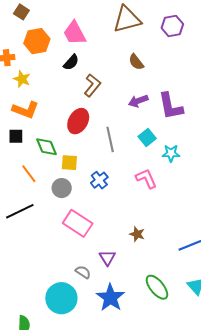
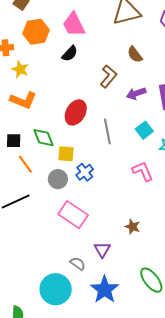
brown L-shape: (92, 85) -> (109, 76), moved
black square: (16, 136) -> (14, 141), moved
blue cross: (99, 180) -> (85, 172), moved

